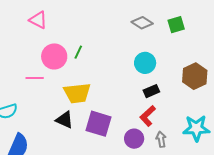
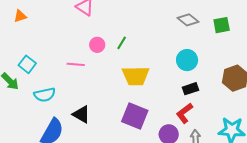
pink circle: (54, 56) -> (97, 45), size x0.6
yellow trapezoid: (77, 93) -> (136, 76), moved
black triangle: (65, 120) -> (81, 114), moved

